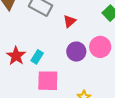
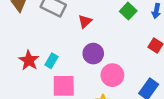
pink circle: (100, 47) -> (112, 75), moved

